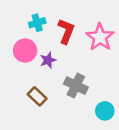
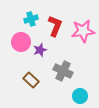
pink star: (100, 37) -> (83, 31), turned 30
cyan circle: (105, 111) -> (80, 96), moved

